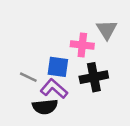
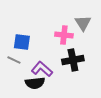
blue square: (58, 67) -> (22, 42), moved
gray line: (28, 77) -> (14, 60), moved

